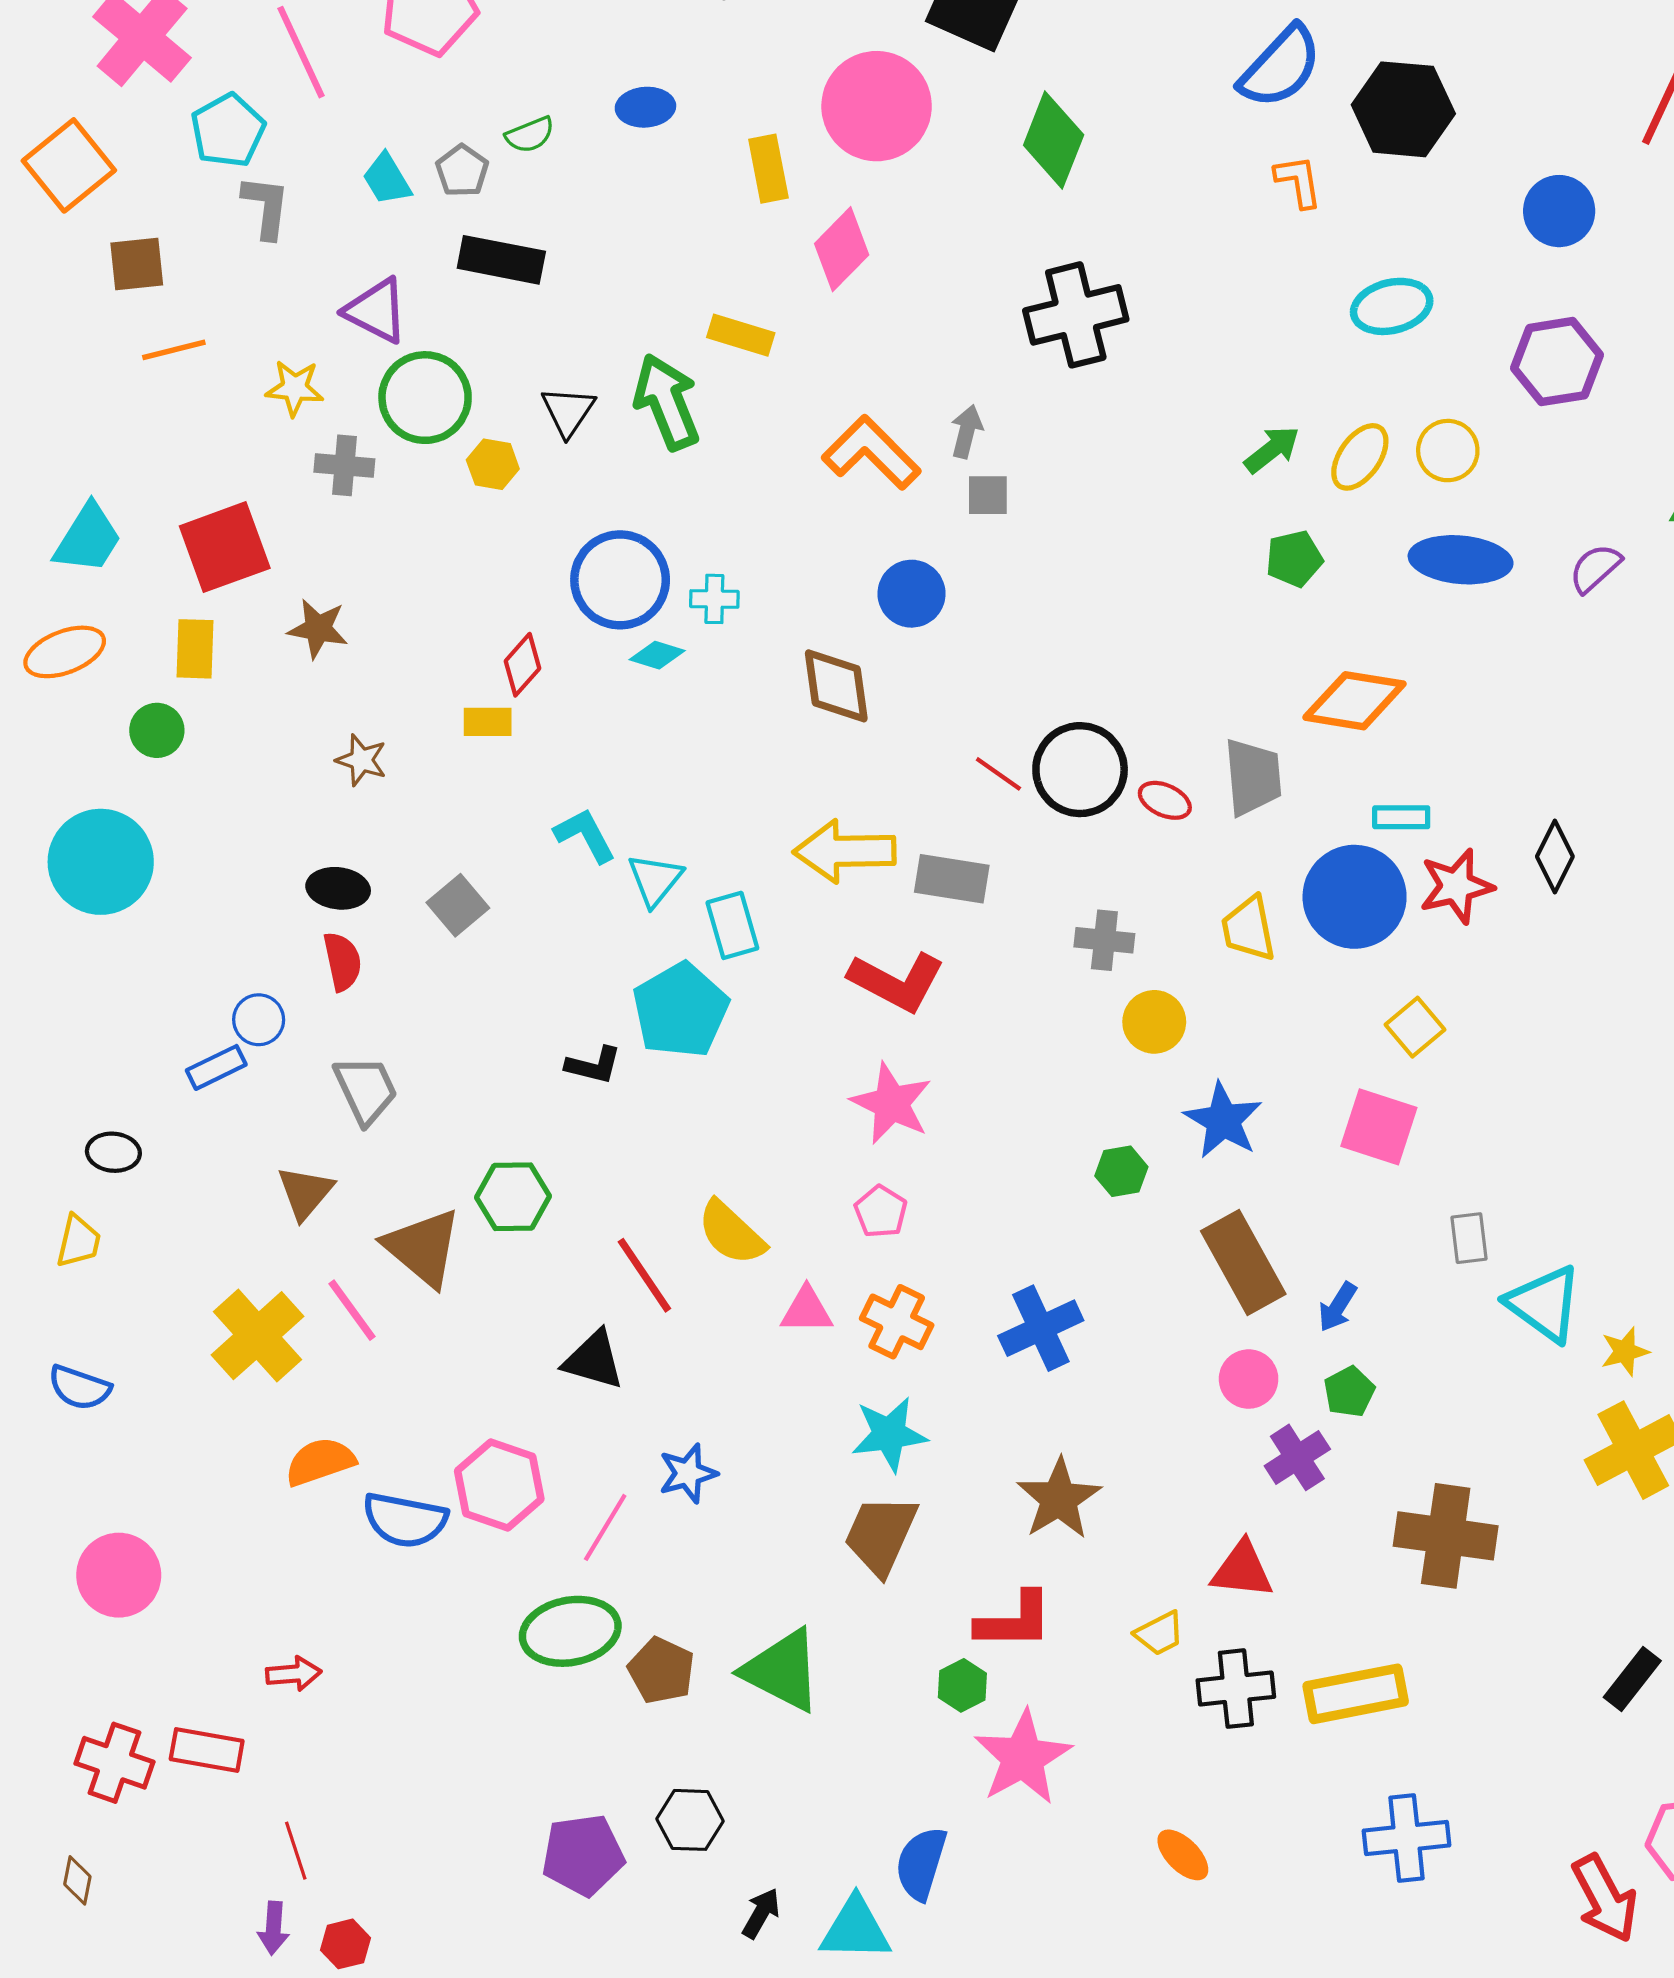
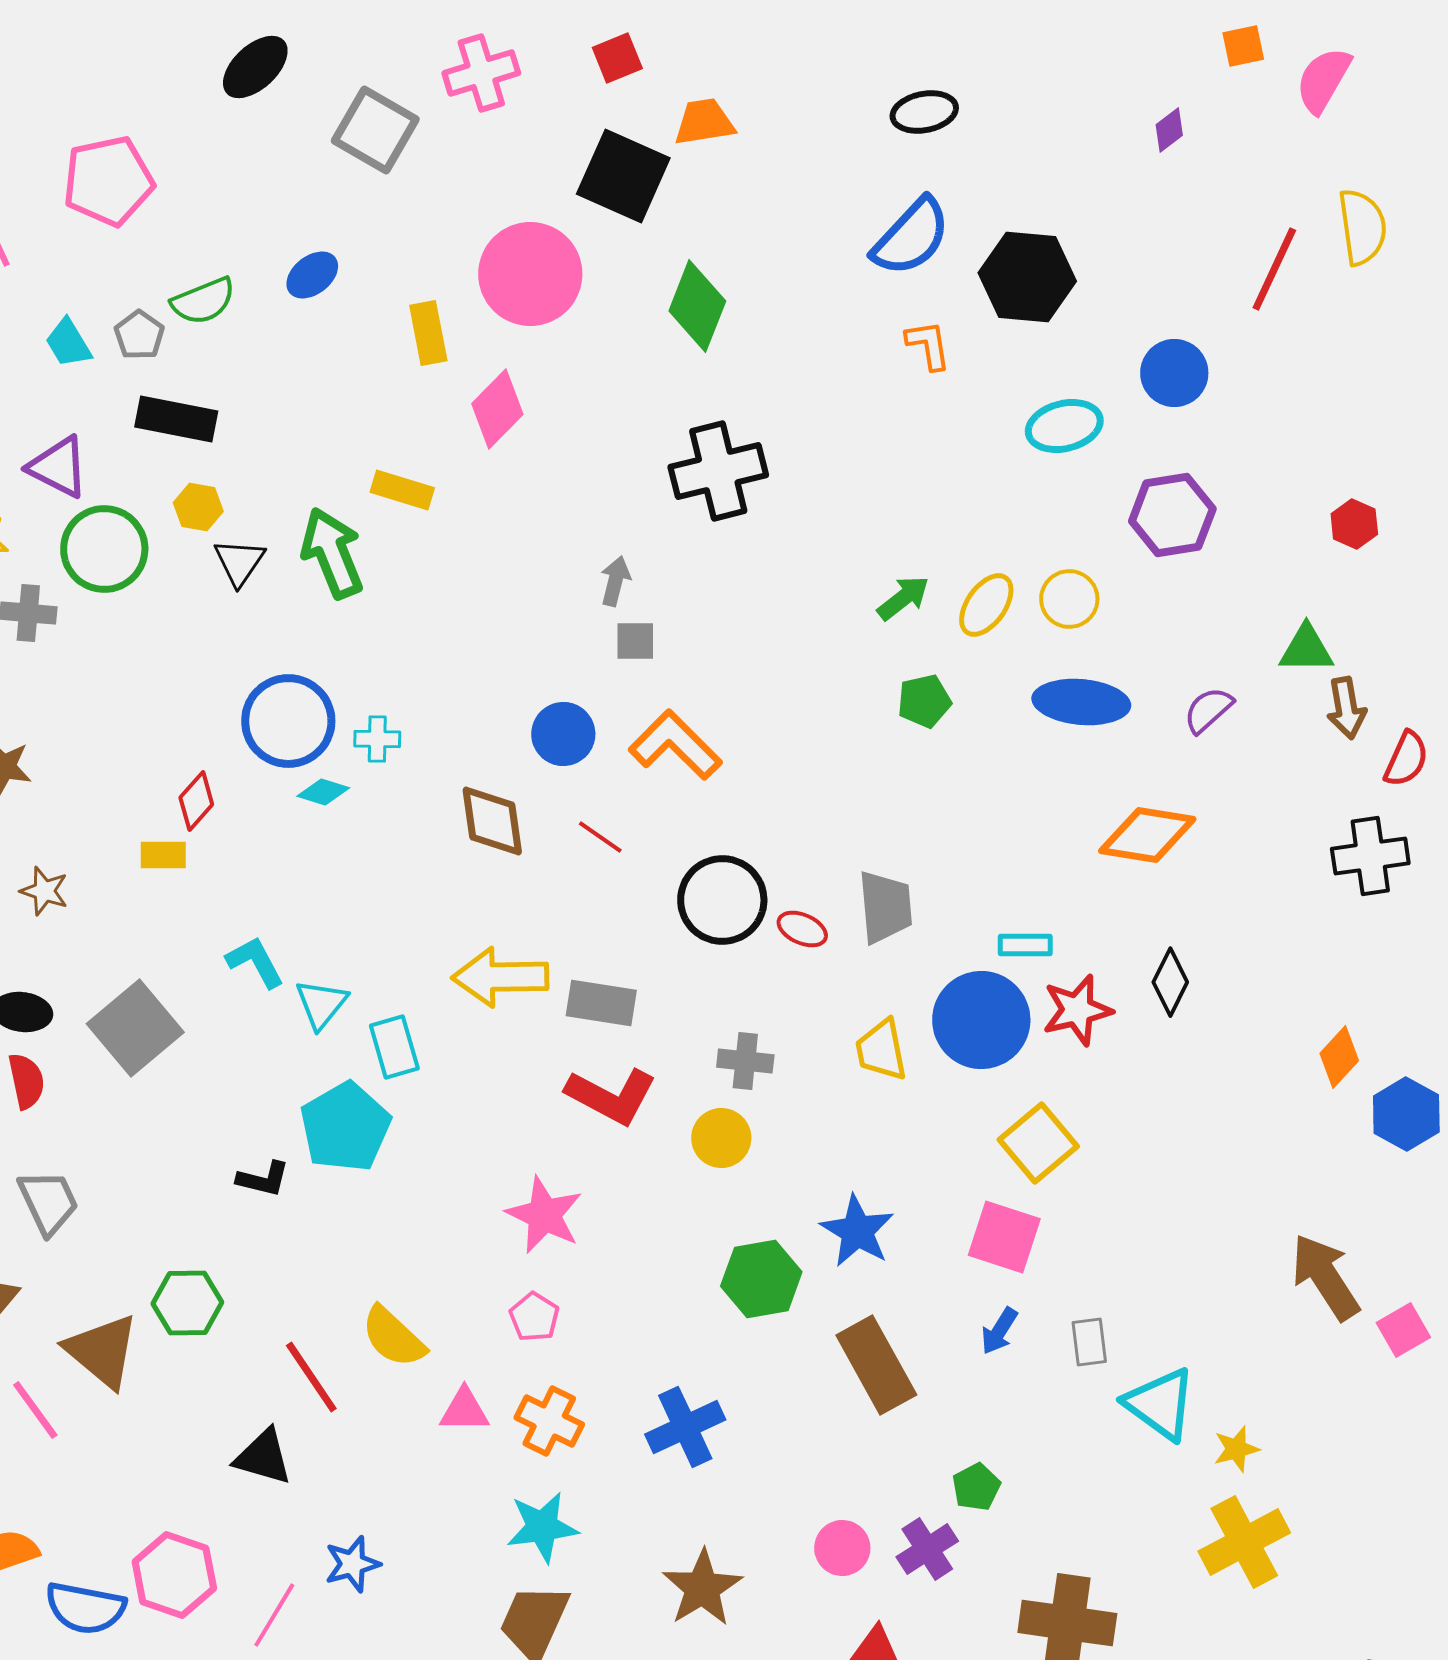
blue ellipse: (645, 107) -> (312, 275), turned -34
green semicircle: (530, 135) -> (203, 301), size x1.4
cyan ellipse: (1392, 306) -> (1064, 426), moved
orange L-shape: (871, 453) -> (675, 745), moved
yellow hexagon: (493, 464) -> (198, 507), moved
orange diamond: (1355, 701) -> (1147, 835), moved
red line: (998, 774) -> (600, 837), moved
gray square: (458, 905) -> (135, 1028), size x1.6
red L-shape: (897, 982) -> (611, 1096), moved
yellow circle: (1154, 1022) -> (721, 1138), moved
yellow square: (1415, 1027) -> (1038, 1143), size x1.4
green hexagon: (1121, 1171) -> (761, 1279), size x1.6
blue arrow: (1338, 1307) -> (999, 1331), moved
pink circle: (1249, 1379) -> (842, 1548), moved

